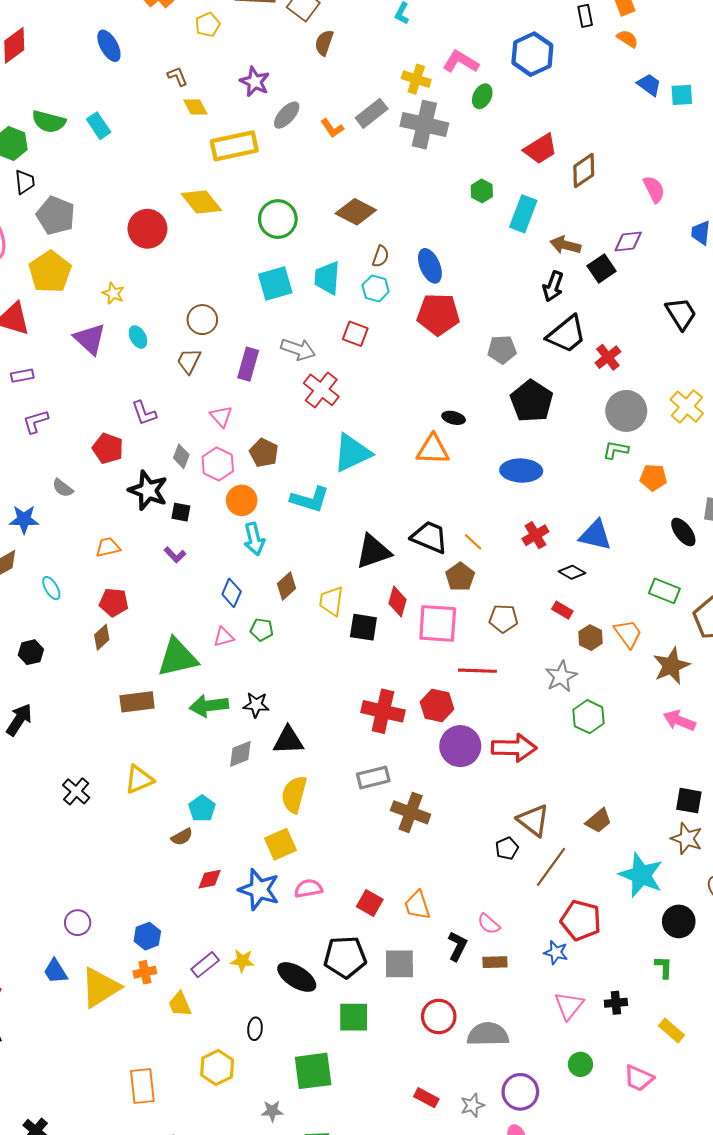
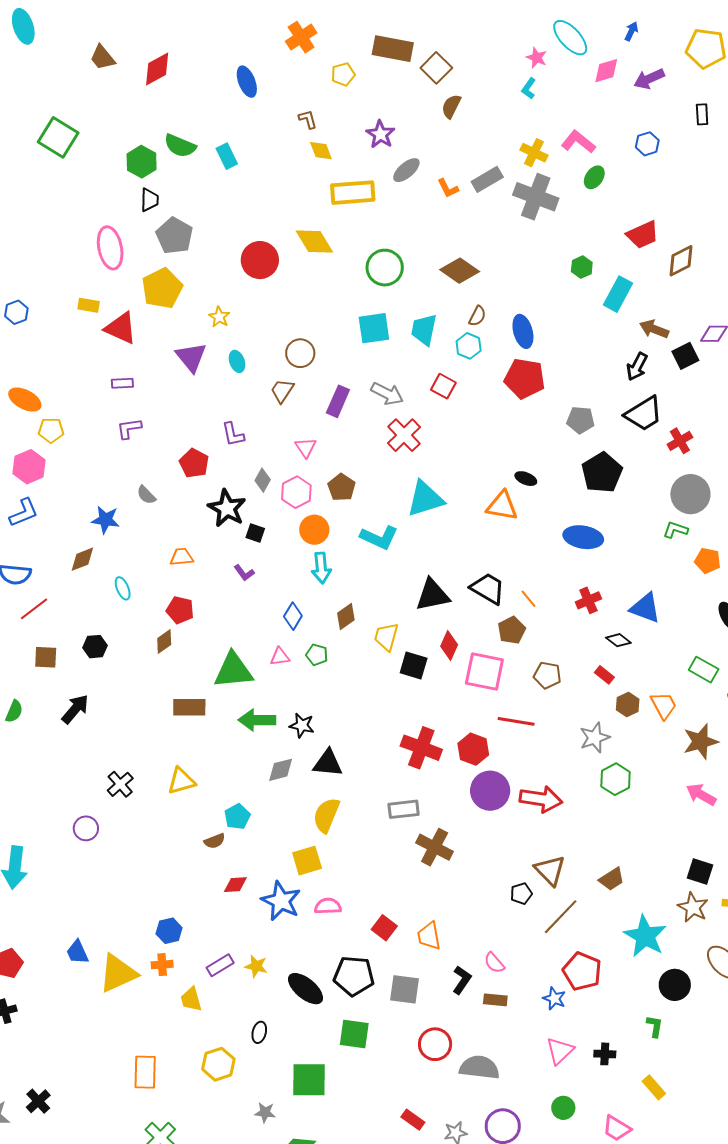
blue hexagon: (532, 54) -> (647, 144), size x0.6
purple circle: (78, 923) -> (86, 828), moved

